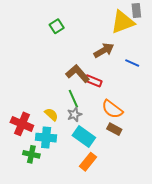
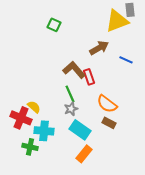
green square: (57, 26) -> (54, 25), turned -32
red rectangle: (93, 81) -> (89, 77), turned 49
yellow semicircle: (51, 114) -> (34, 107), moved

